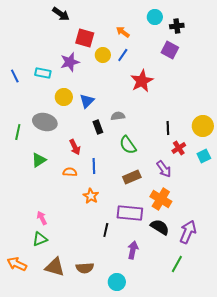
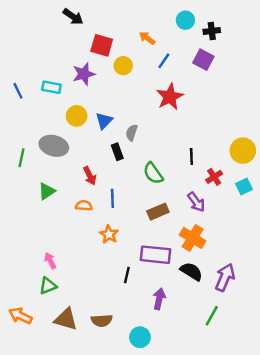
blue line: (123, 55) -> (164, 61), moved
gray semicircle: (118, 116) -> (132, 133), moved, turned -64
black line: (168, 128) -> (191, 157), moved

